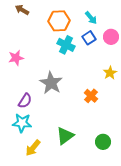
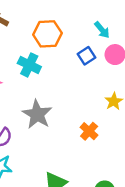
cyan arrow: (91, 18) -> (102, 30), moved
cyan cross: (66, 45) -> (29, 65), moved

